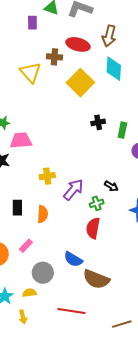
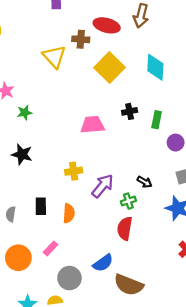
cyan diamond: (114, 69) -> (155, 67), moved
pink trapezoid: (21, 140) -> (92, 125), moved
blue semicircle: (73, 259) -> (103, 263), turned -66

